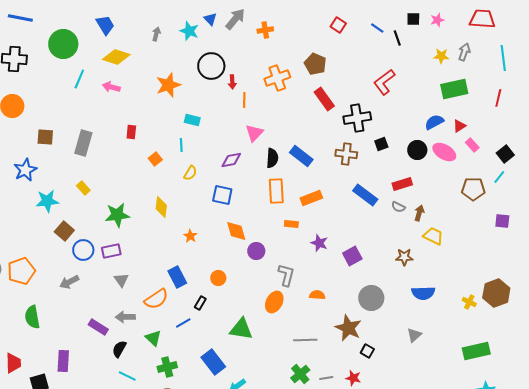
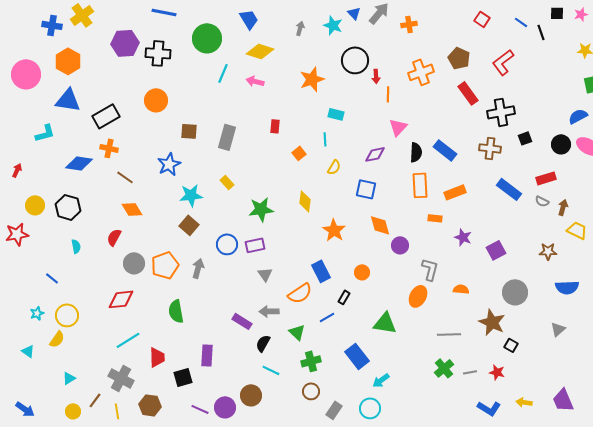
red L-shape: (384, 82) -> (503, 62), moved
brown square: (64, 231) -> (189, 225), moved
orange star: (190, 236) -> (334, 230), size x1.6
gray arrow: (69, 282) -> (198, 268), moved, turned 132

